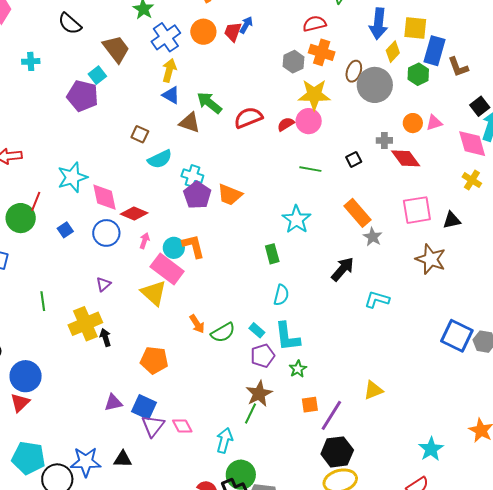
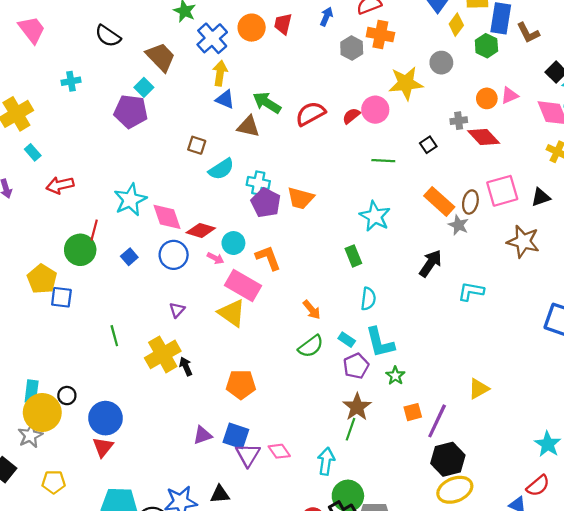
blue arrow: (246, 25) -> (326, 17), moved
brown ellipse: (354, 71) -> (470, 202), moved
gray circle: (375, 85) -> (441, 63), size x0.6
yellow star: (314, 95) -> (406, 83), moved
pink arrow: (145, 241) -> (215, 258), turned 105
cyan circle: (174, 248) -> (233, 243), moved
orange arrow: (197, 324) -> (312, 310), moved

